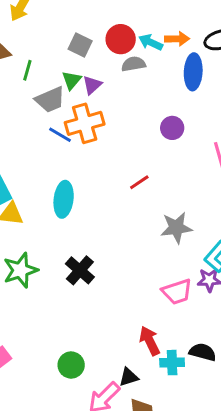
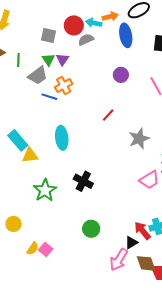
orange cross: (85, 123) -> (64, 86), size x0.7
red arrow: (150, 341) -> (142, 231), moved
green circle: (71, 365) -> (91, 229), moved

